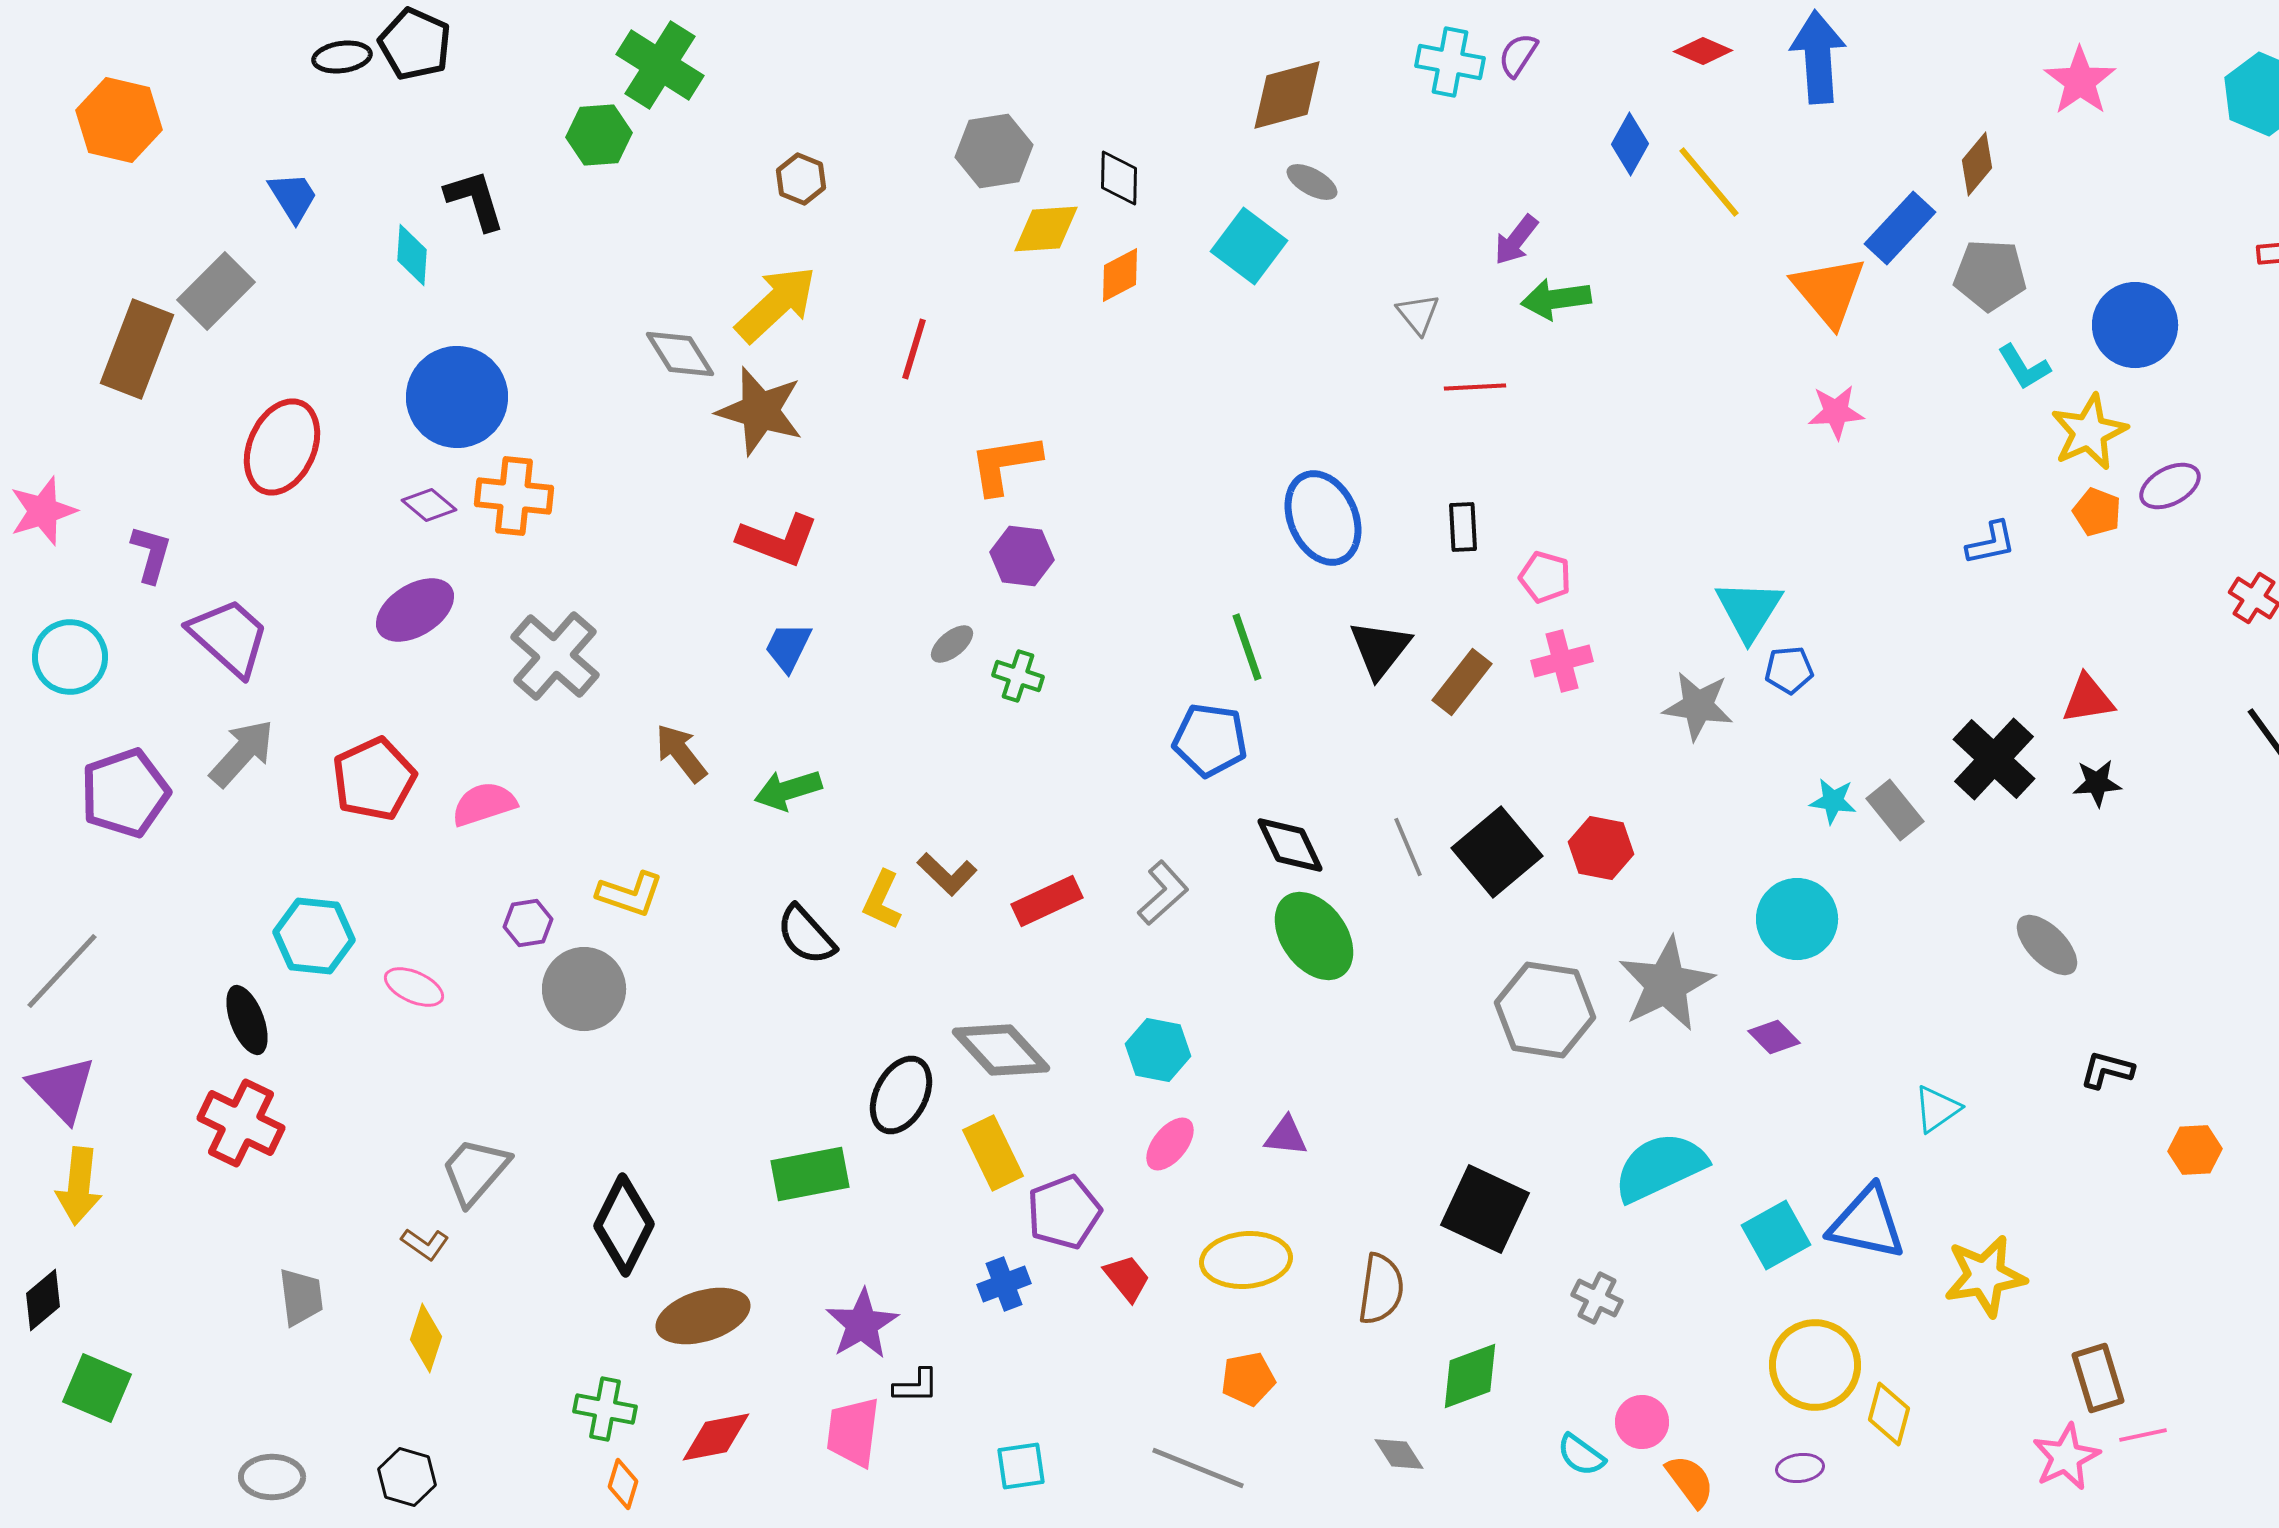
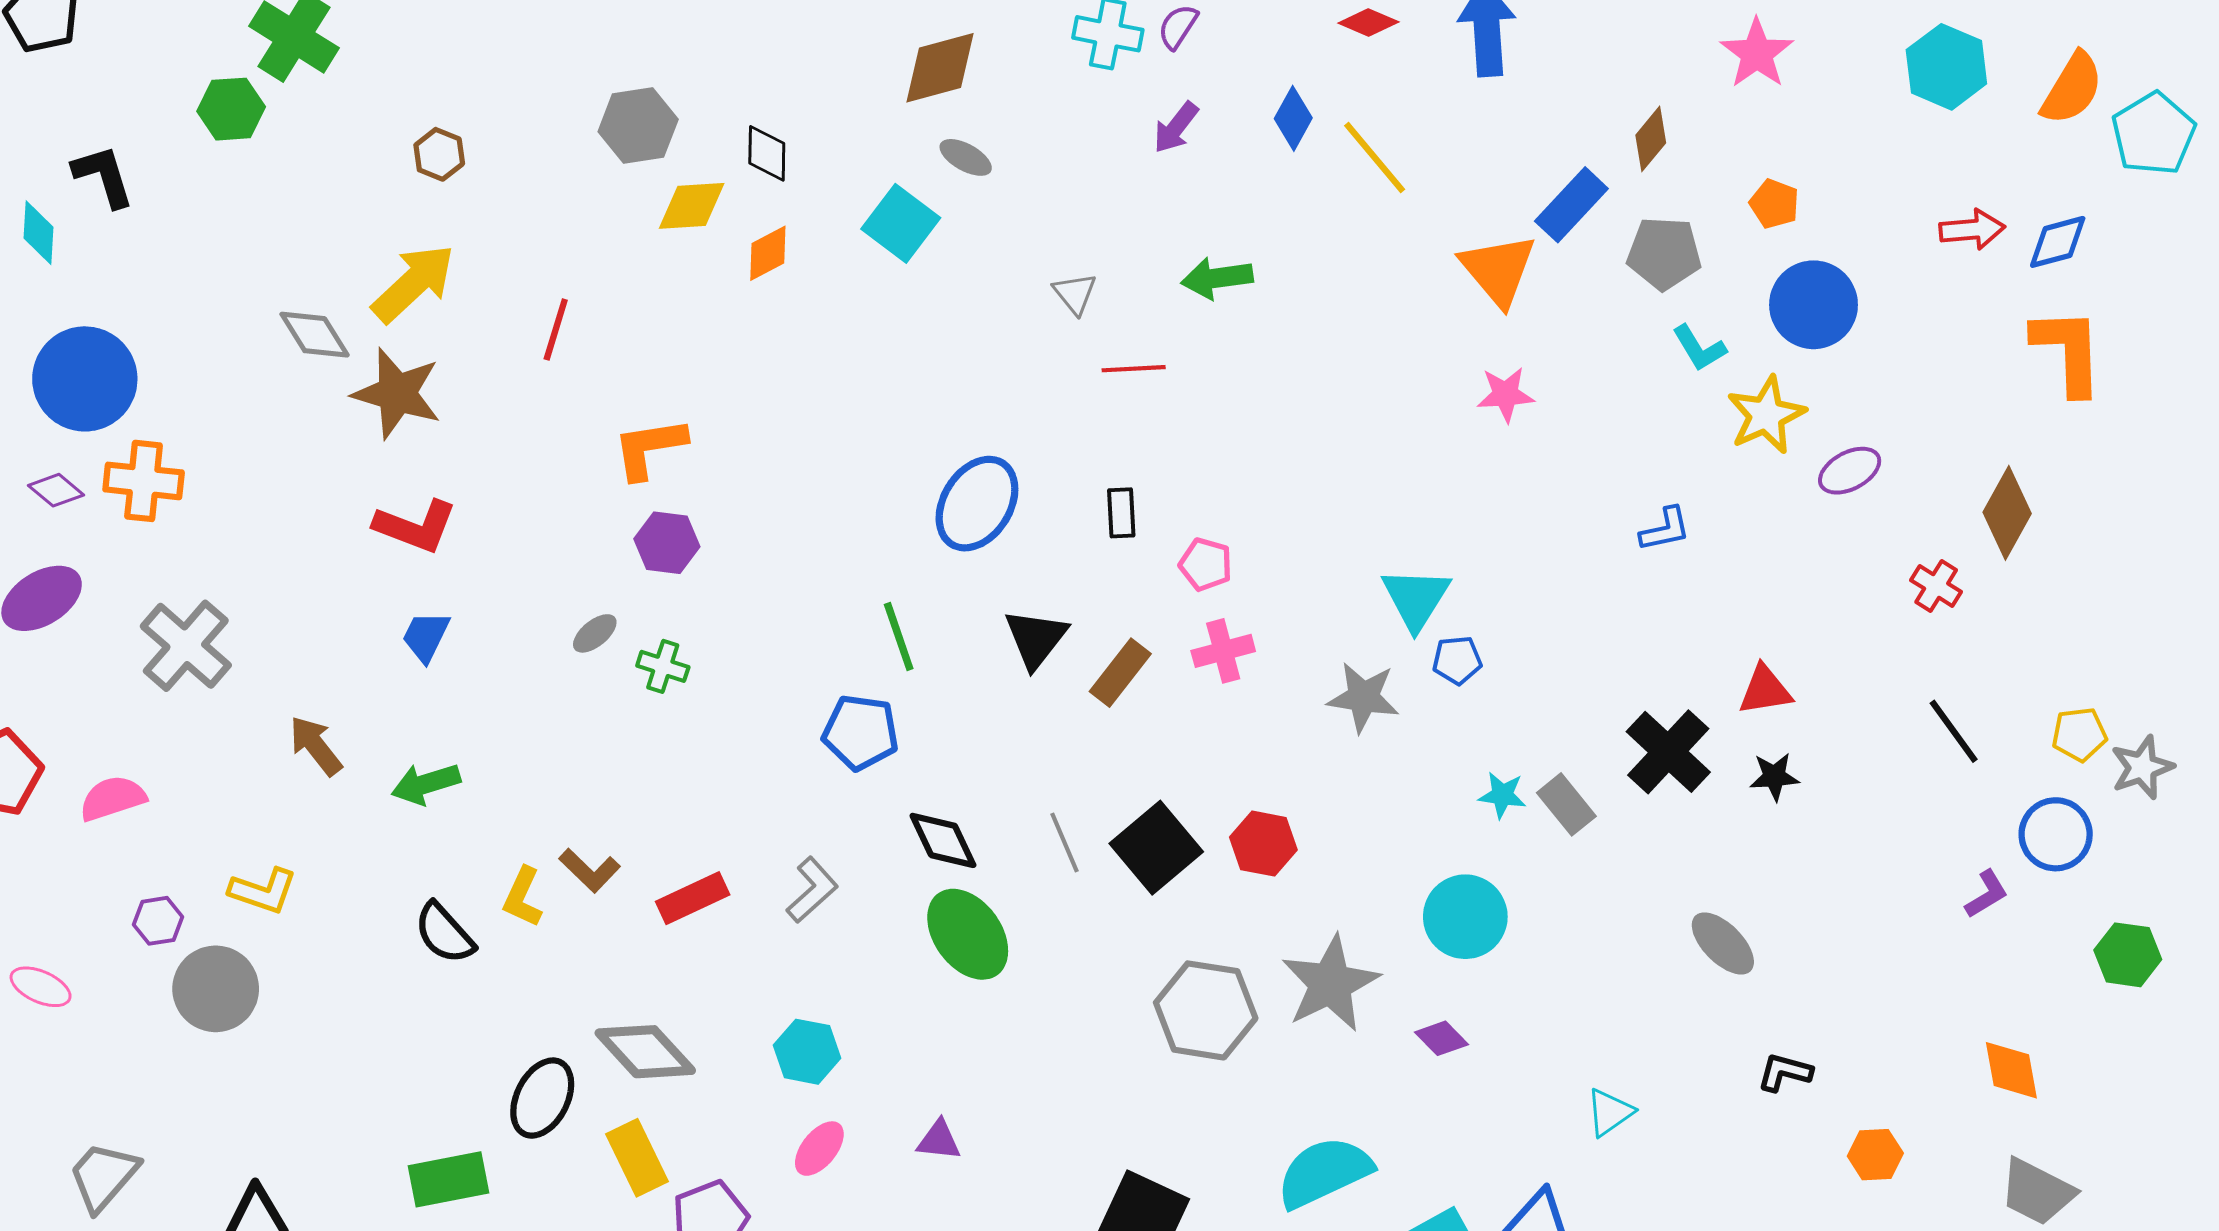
purple arrow: (1516, 240) -> (1176, 128), moved
orange pentagon: (2097, 512) -> (1774, 204), moved
blue ellipse: (1323, 518) -> (977, 504), turned 56

